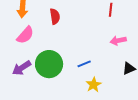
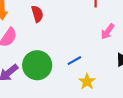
pink arrow: (118, 41) -> (108, 31), turned -35

